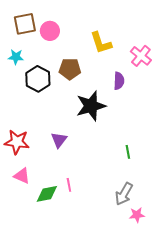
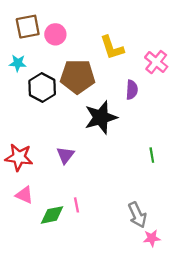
brown pentagon: (70, 69) -> (78, 76), size x1.4
green line: (128, 152) -> (152, 155), moved
gray arrow: (124, 194) -> (137, 215), turned -55

